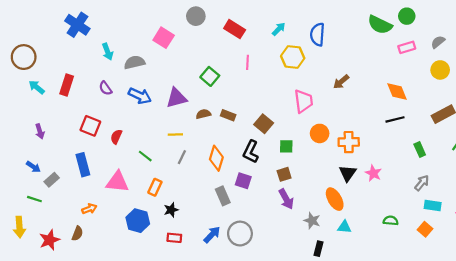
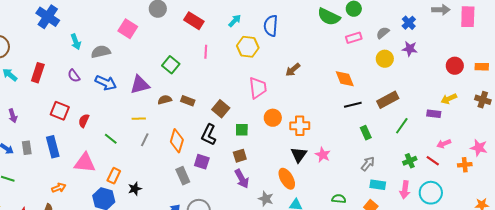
black line: (395, 119) -> (353, 105), moved
gray rectangle: (52, 180) -> (27, 148), moved, turned -56
orange rectangle: (155, 187) -> (114, 176), moved

